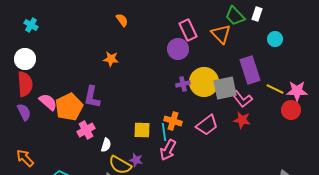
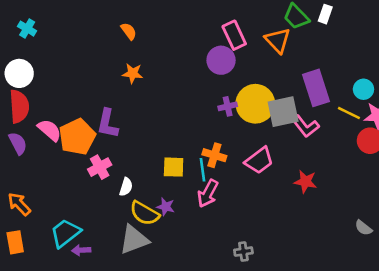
orange semicircle: (122, 20) -> (129, 31), moved
cyan circle: (275, 39) -> (363, 89), moved
red star: (242, 120) -> (305, 182), moved

